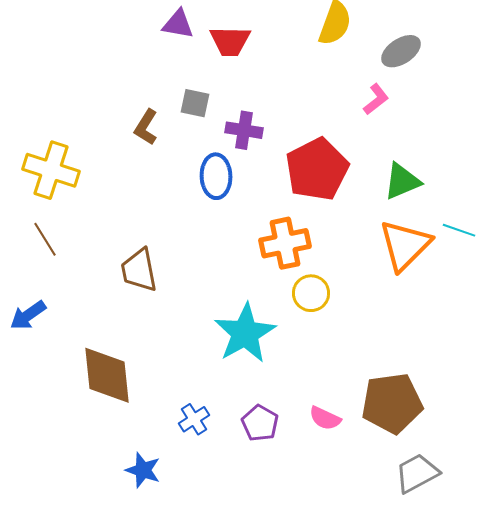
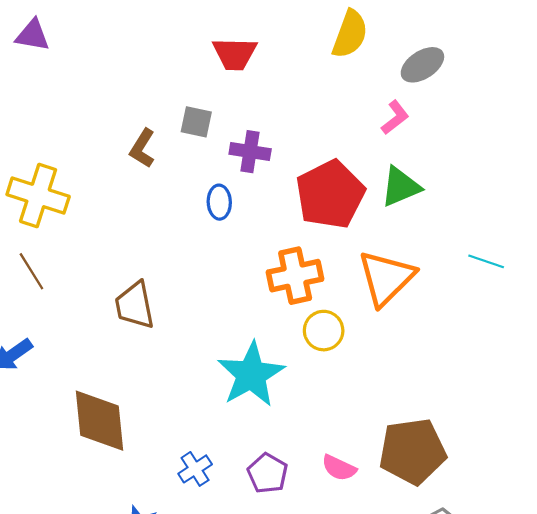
purple triangle: (178, 24) -> (33, 35), moved
blue ellipse: (216, 176) -> (219, 202), size x0.7
green triangle: (402, 181) -> (400, 187), moved
orange triangle: (405, 245) -> (386, 278), moved

